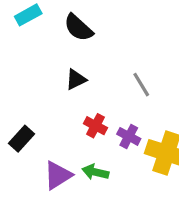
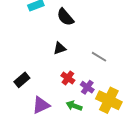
gray line: (141, 85) -> (99, 57), turned -35
green arrow: (95, 172) -> (74, 106), moved

